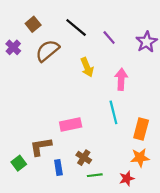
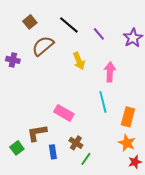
purple cross: (13, 47) -> (13, 60), moved, turned -32
pink rectangle: (71, 125) -> (64, 113), turned 42
orange star: (140, 158) -> (127, 143), turned 30
green line: (95, 175) -> (86, 159), turned -48
red star: (127, 179) -> (135, 162), moved

